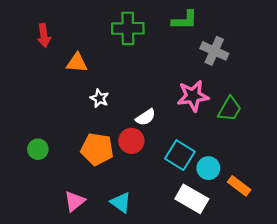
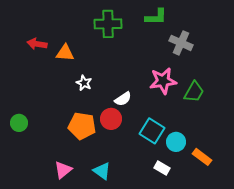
red arrow: (44, 36) -> (37, 44), moved, turned 108
green circle: (38, 149) -> (19, 123), moved
white rectangle: (192, 199) -> (162, 168), size x0.6

